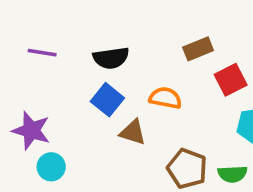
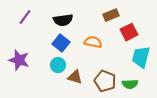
purple line: (42, 53) -> (25, 17), turned -63
brown triangle: (133, 132) -> (75, 77), moved
cyan circle: (51, 167) -> (58, 65), moved

